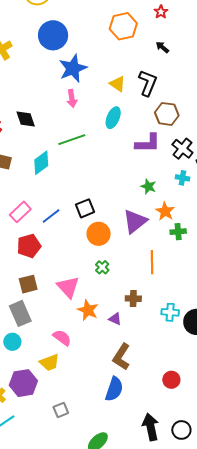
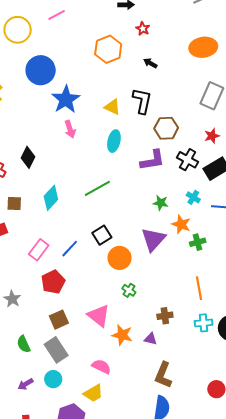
black diamond: (26, 119) -> (28, 157), turned 55
green line: (72, 140) -> (97, 188), moved
cyan cross: (182, 178) -> (193, 197), moved, turned 32
orange line: (152, 262) -> (199, 288), moved

